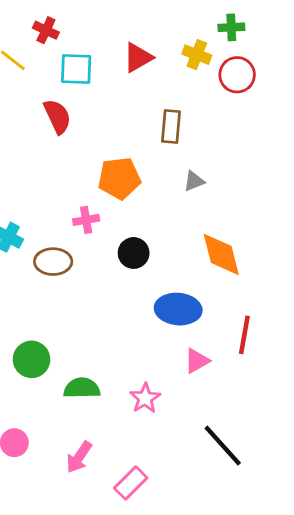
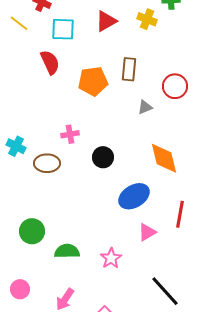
red circle: (237, 75) -> (175, 86), moved
orange pentagon: (119, 178) -> (93, 81), moved
blue ellipse: (178, 309) -> (134, 196), turned -36

